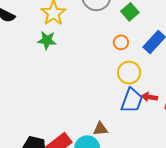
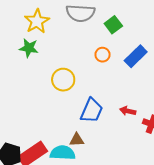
yellow circle: (129, 73) -> (63, 80), moved
blue trapezoid: (132, 100) -> (92, 111), moved

